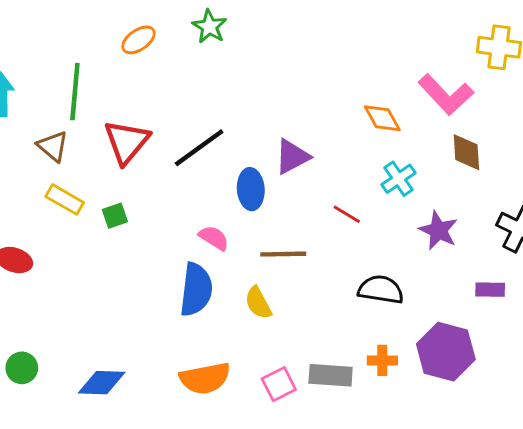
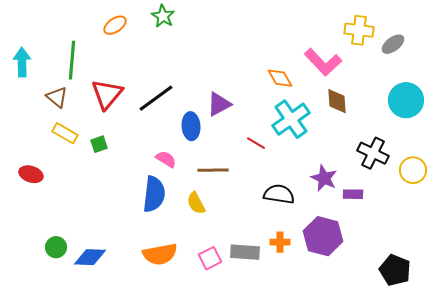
cyan cross: (399, 179) -> (291, 119), size x1.6
purple star: (438, 230) -> (324, 178), moved
green circle: (22, 368) -> (56, 247), moved

